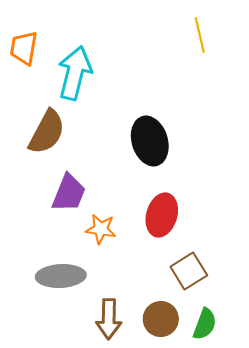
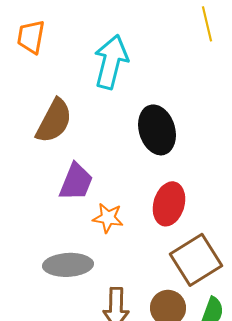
cyan arrow: (75, 73) -> (111, 62), moved
brown square: (189, 271) -> (196, 260), size x1.4

